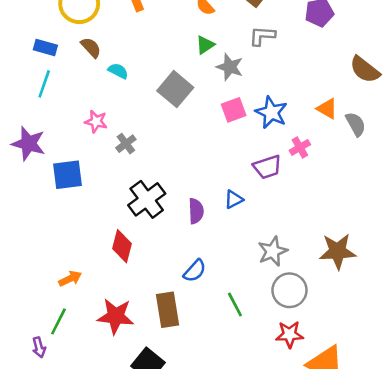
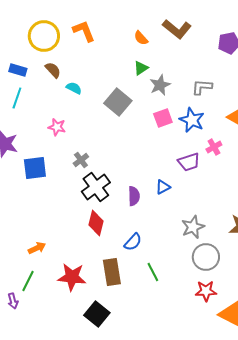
gray L-shape: (262, 36) -> (202, 87), moved
gray star: (230, 67) -> (160, 85), turned 30
gray cross: (126, 144) -> (81, 160), moved
red diamond: (122, 246) -> (96, 223), moved
green line: (235, 305) -> (153, 272), moved

